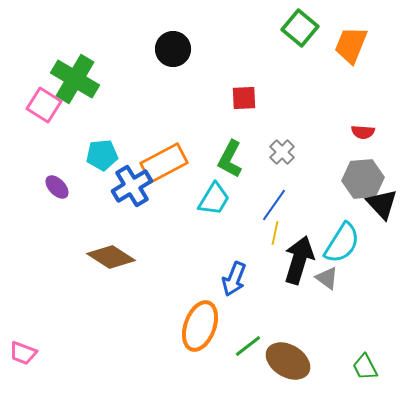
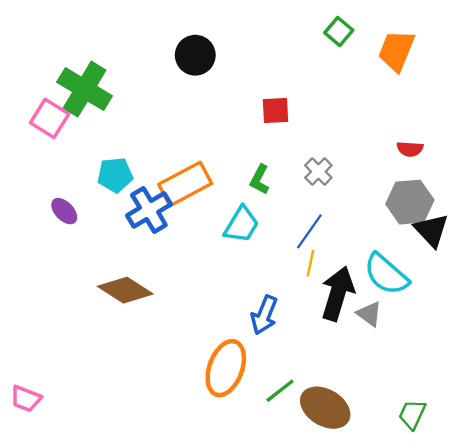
green square: (300, 28) -> (339, 31), size x0.7
green L-shape: (230, 159) -> (260, 179), size x0.7
cyan semicircle: (342, 243) -> (386, 274), turned 99
green trapezoid: (365, 367) -> (412, 414), turned 52

